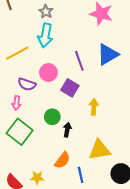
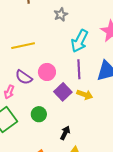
cyan arrow: (45, 35) -> (80, 41), moved
yellow arrow: (94, 107) -> (85, 95), moved, turned 91
black arrow: (67, 130) -> (65, 133), moved

